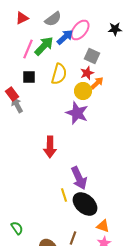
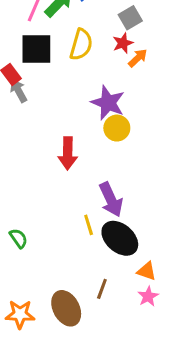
gray square: (92, 56) -> (130, 18), turned 35
black square: (29, 77) -> (36, 49), size x1.6
yellow circle: (83, 91) -> (117, 128), moved
green semicircle: (17, 228) -> (19, 238), moved

